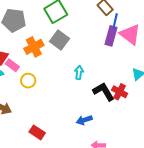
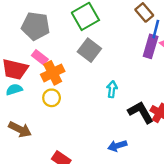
orange cross: (34, 47) -> (53, 73), moved
pink rectangle: (12, 65) -> (40, 57), moved

